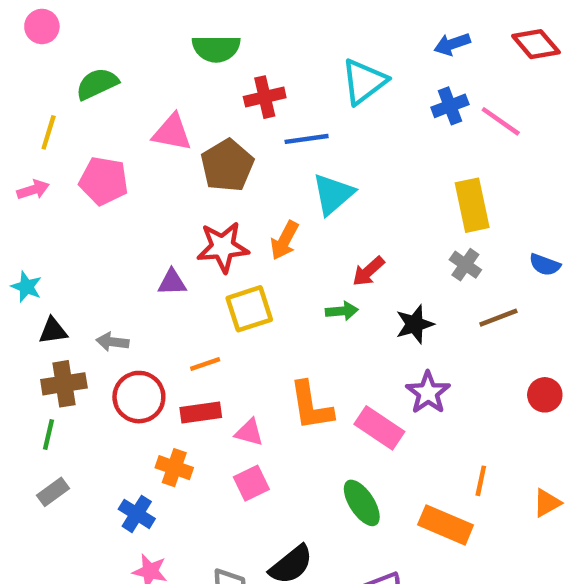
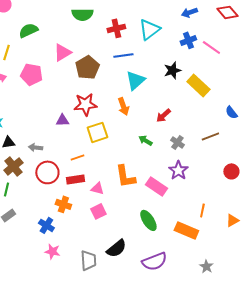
red cross: (265, 97) -> (116, 28), moved
pink triangle: (172, 132) -> (62, 52), turned -42
yellow rectangle: (472, 205) -> (198, 85), turned -35
orange arrow: (285, 240) -> (123, 106), moved, turned -48
gray cross: (465, 265) -> (177, 142), moved
blue semicircle: (545, 265) -> (231, 112), turned 32
red arrow: (368, 271) -> (163, 115), moved
green arrow: (342, 311) -> (145, 140), moved, turned -144
black star: (415, 324) -> (172, 70), moved
brown cross: (64, 384) -> (13, 166), turned -30

